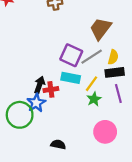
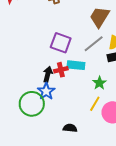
purple square: (71, 55) -> (61, 43), moved
yellow line: (92, 84) -> (95, 104), moved
red cross: (51, 89) -> (61, 70), moved

